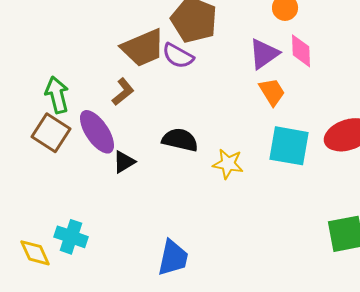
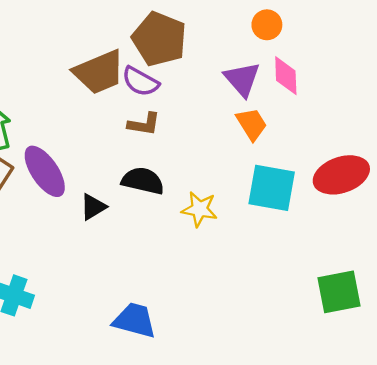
purple triangle: (264, 54) -> (242, 79), turned -36
brown L-shape: (123, 92) -> (144, 124), moved, turned 48
black triangle: (124, 162) -> (93, 207), moved
blue trapezoid: (173, 258) -> (135, 320), turned -87

